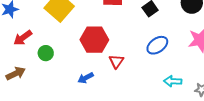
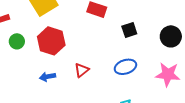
red hexagon: (94, 40) -> (51, 41), moved

